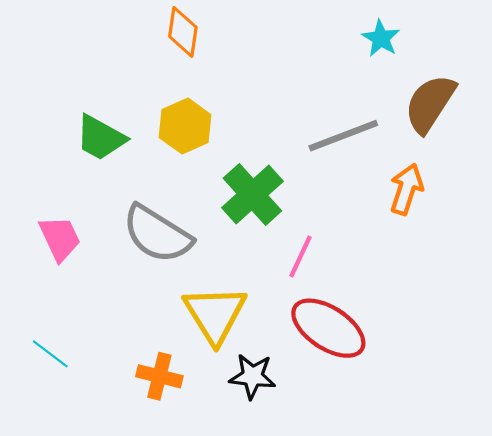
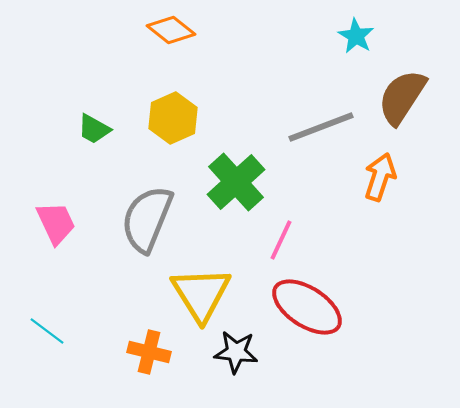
orange diamond: (183, 32) -> (171, 30), turned -60
green trapezoid: (101, 138) -> (94, 129), size x0.7
gray semicircle: (157, 234) -> (147, 219), turned 80

